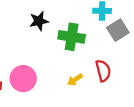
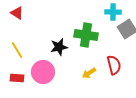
black star: (39, 21) -> (59, 47), moved

